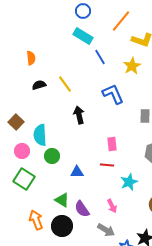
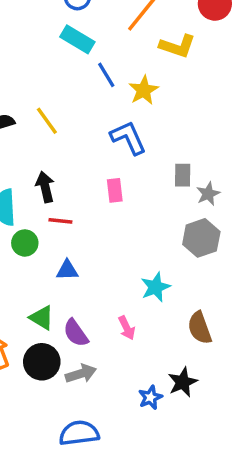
yellow star: (132, 66) -> (144, 90), moved
black arrow: (79, 115) -> (45, 187), moved
pink rectangle: (112, 144) -> (115, 190), moved
red line: (107, 165) -> (60, 221), moved
gray arrow: (106, 230) -> (81, 374), moved, turned -48

